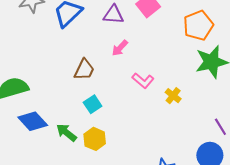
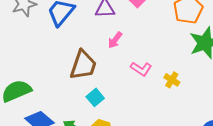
brown trapezoid: (84, 70) -> (83, 65), size x1.4

